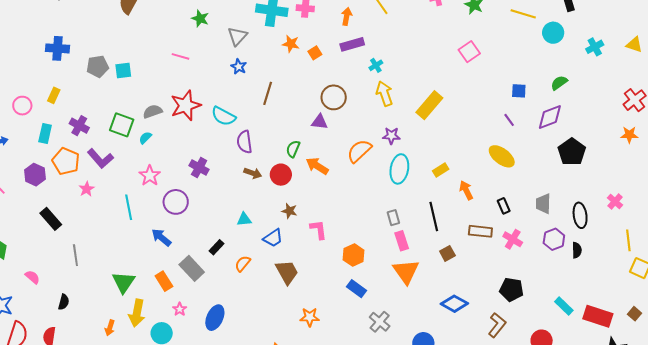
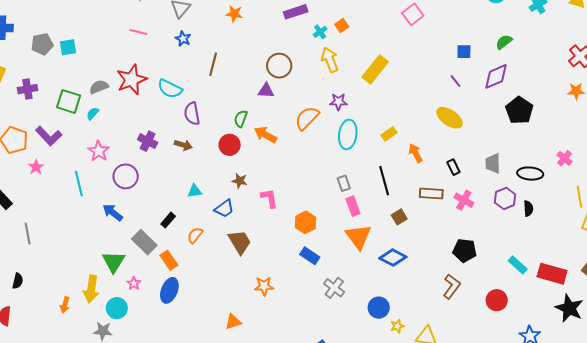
orange square: (315, 53) -> (342, 26), moved
pink line: (180, 56) -> (138, 32), moved
purple cross: (79, 126) -> (27, 89), moved, turned -36
brown arrow: (253, 173) -> (183, 145), moved
black ellipse: (580, 215) -> (530, 174), turned -75
orange rectangle: (164, 281) -> (169, 260), moved
green triangle: (124, 282) -> (114, 262), moved
blue diamond: (454, 304) -> (393, 258), moved

